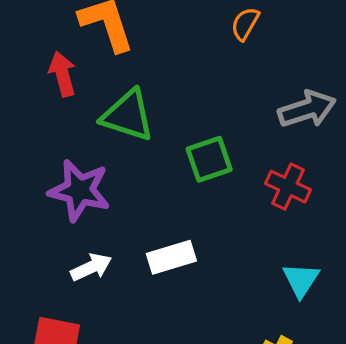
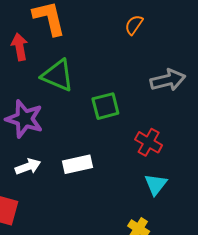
red cross: (288, 187) -> (149, 142), moved

